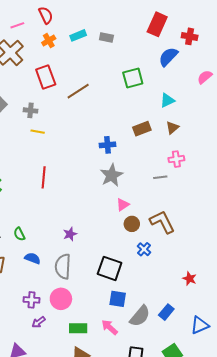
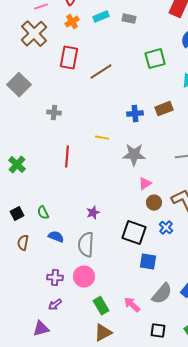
red rectangle: (46, 77) -> (69, 58), turned 30
gray cross: (31, 110) -> (54, 113), moved
yellow line: (38, 132) -> (102, 138), moved
blue cross: (108, 145) -> (135, 114), moved
gray star: (112, 175) -> (134, 155), turned 30
black square: (110, 268) -> (134, 233), moved
blue square: (118, 299) -> (148, 262), moved
purple arrow: (39, 322) -> (55, 305), moved
green rectangle: (78, 328) -> (101, 306), turned 60

